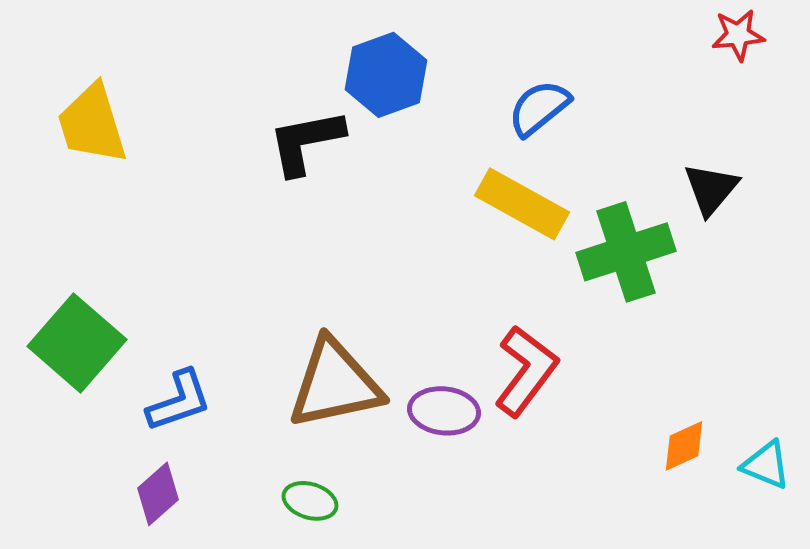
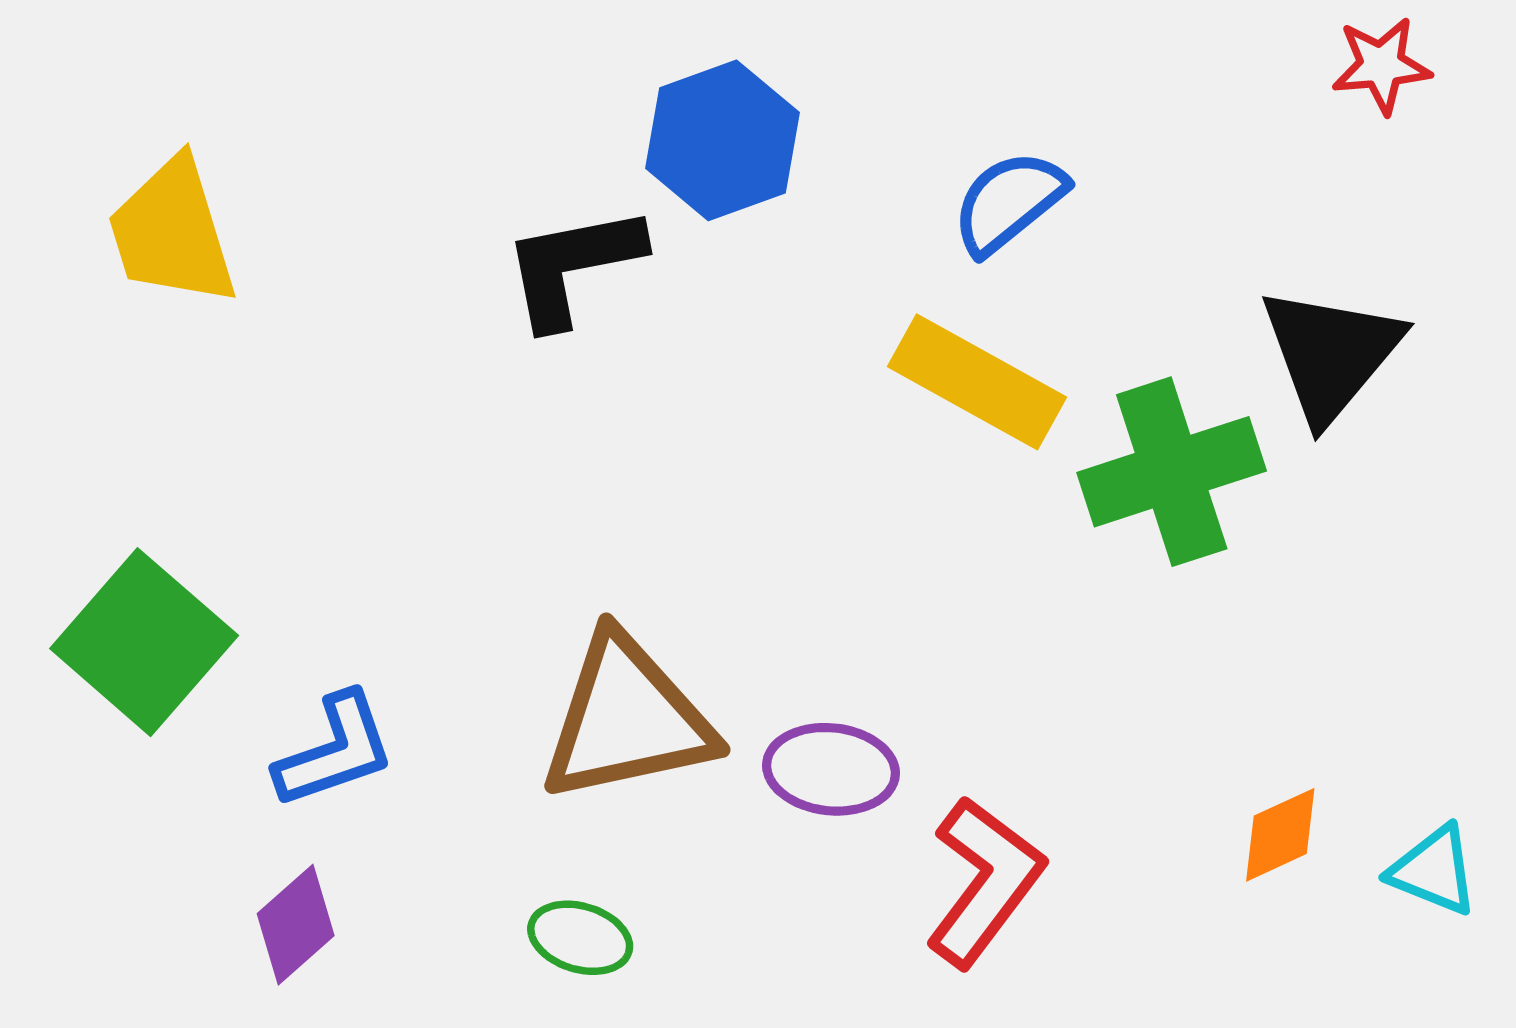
black triangle: (711, 189) -> (1331, 354), size x1.4
red L-shape: (526, 371) -> (984, 882), moved

